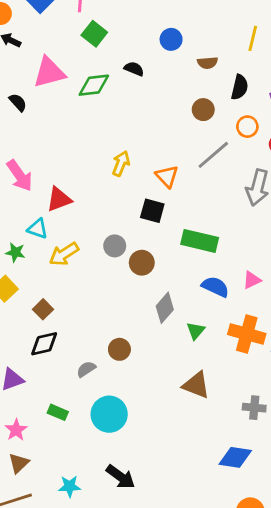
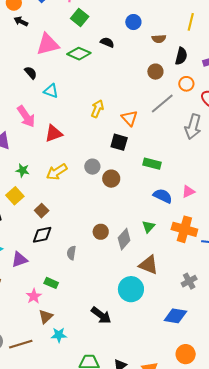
green diamond: (94, 85) -> (79, 54), turned 30
black semicircle: (18, 102) -> (31, 73), moved
cyan triangle: (38, 229) -> (51, 91), moved
green rectangle: (200, 241) -> (152, 164), size x0.7
gray diamond: (165, 308) -> (124, 239), moved
brown circle: (119, 349) -> (101, 232), moved
gray semicircle: (86, 369) -> (71, 253), turned -48
gray cross: (254, 408) -> (189, 281), turned -35
cyan circle: (109, 414) -> (131, 289), moved
pink star: (16, 430) -> (34, 296), moved
brown triangle: (19, 463) -> (46, 317), moved
black arrow: (120, 477) -> (101, 315), moved

